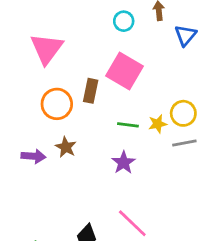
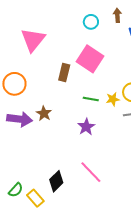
orange circle: (57, 104) -> (14, 84), moved
purple arrow: (33, 156) -> (20, 119), size x1.4

